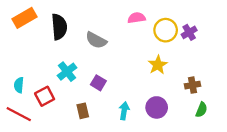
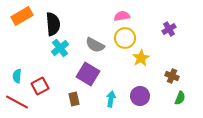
yellow circle: (166, 30) -> (125, 38), moved
gray semicircle: (96, 40) -> (95, 45), moved
cyan cross: (67, 72) -> (60, 48), moved
purple square: (98, 83) -> (88, 74), size x1.6
brown cross: (192, 85) -> (172, 76), turned 32

